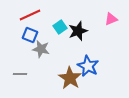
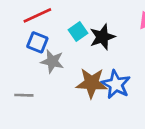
brown star: (70, 78) -> (92, 83), moved, turned -30

